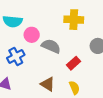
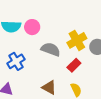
yellow cross: (74, 20) -> (77, 40), moved, turned -30
pink circle: (32, 35) -> (32, 27), moved

